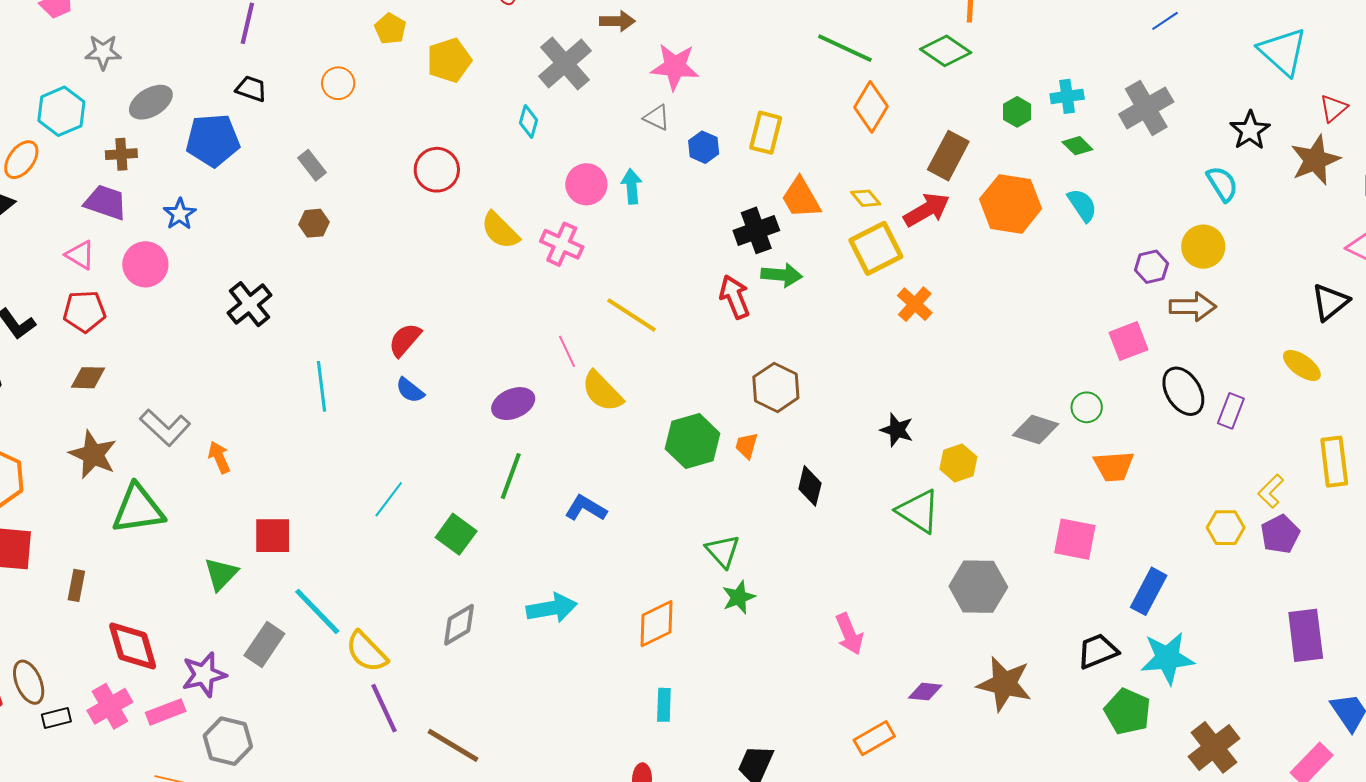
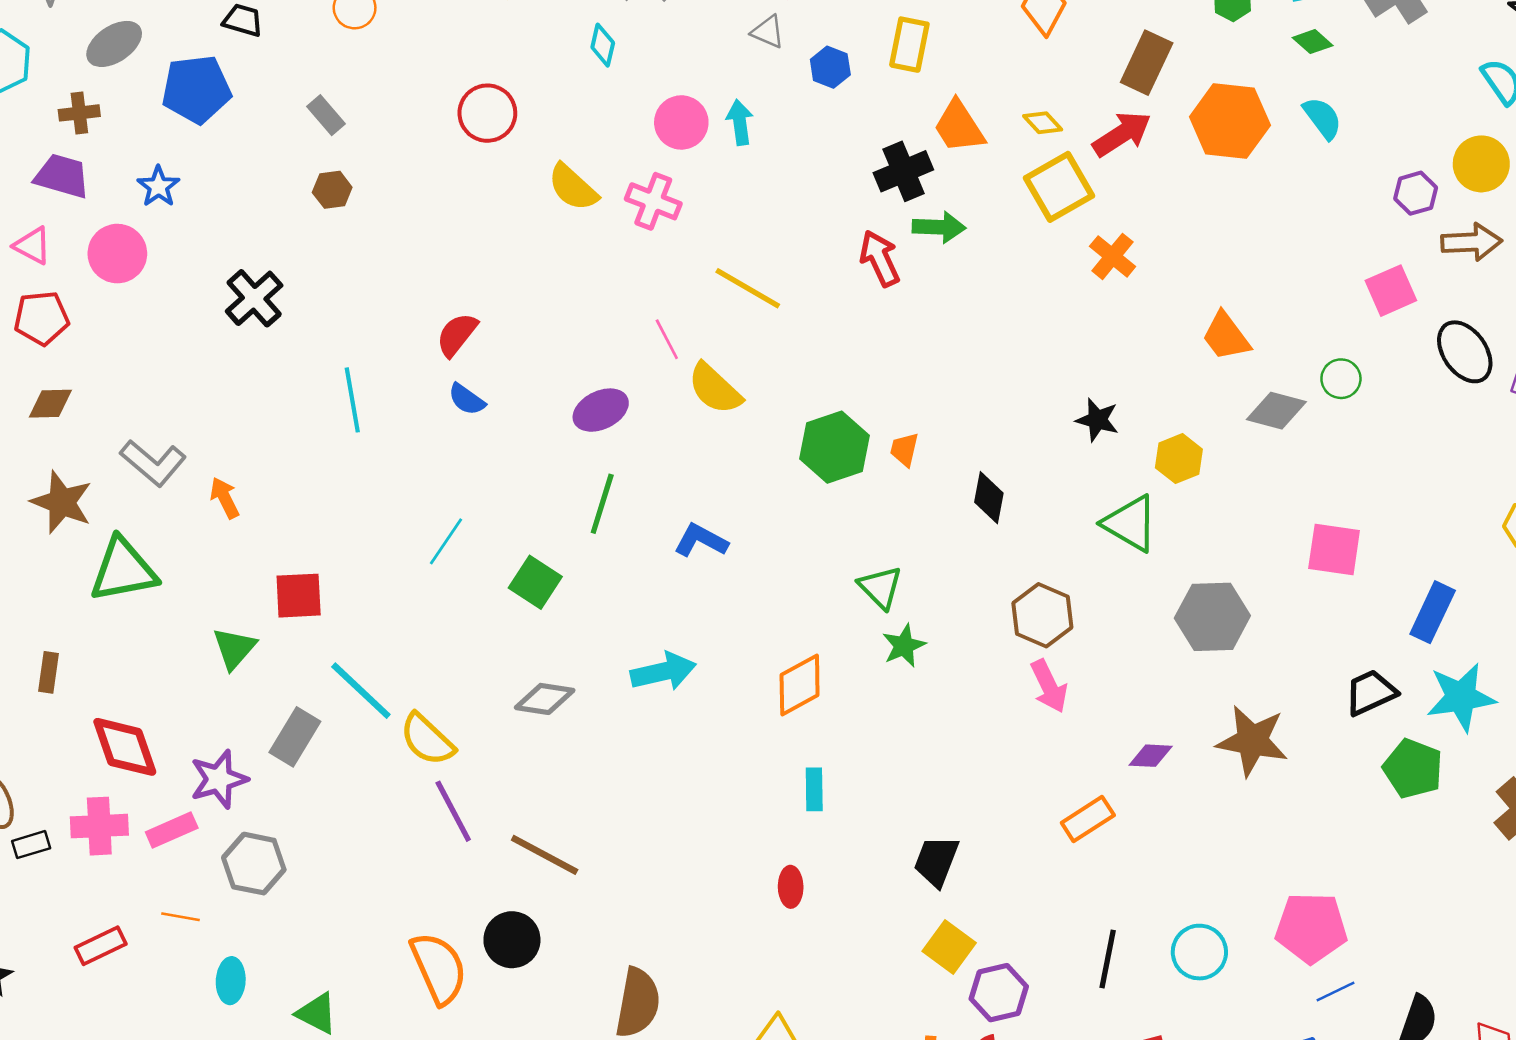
brown hexagon: (776, 387) -> (1042, 615), moved
orange trapezoid: (1114, 466) -> (1226, 336), moved, turned 60
gray diamond: (459, 625) -> (545, 699), turned 42
pink cross: (110, 706) -> (99, 826), turned 30

